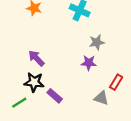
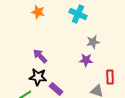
red rectangle: (116, 82) -> (110, 77), turned -32

